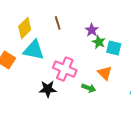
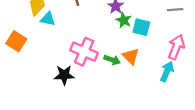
cyan triangle: (34, 50) -> (48, 19), moved, size x0.6
green arrow: (89, 88) -> (112, 60), moved

